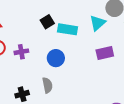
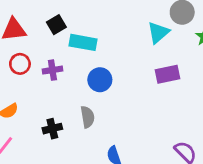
black square: (47, 22) -> (56, 25), moved
cyan rectangle: (67, 29) -> (83, 42), moved

